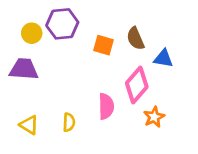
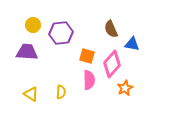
purple hexagon: (62, 24) -> (61, 33), moved
orange square: (104, 45) -> (87, 56), moved

